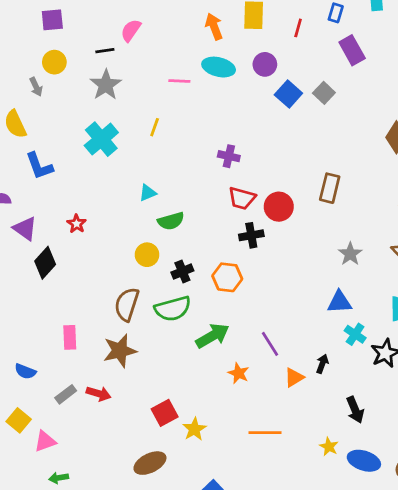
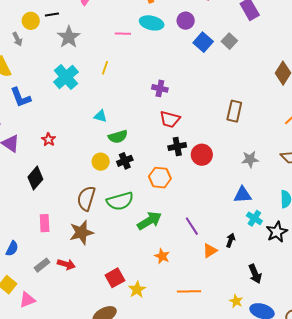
black line: (105, 51) -> (52, 14), moved
cyan triangle: (148, 193) -> (100, 116), turned 40
red circle: (279, 207) -> (202, 155), moved
gray star: (350, 254) -> (250, 159), turned 30
black diamond: (45, 263) -> (35, 178), moved
black cross: (182, 271) -> (125, 161), moved
blue semicircle: (25, 371) -> (12, 249), turned -84
orange star: (238, 373) -> (162, 256), moved

